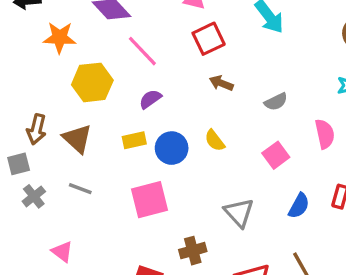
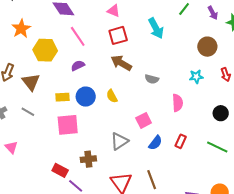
orange star: (60, 38) -> (21, 29), moved, turned 30
brown arrow: (221, 83) -> (121, 63), size x1.5
gray semicircle: (276, 102) -> (152, 79), turned 32
yellow rectangle: (134, 140) -> (63, 97), moved
pink square: (276, 155) -> (144, 120), moved
gray triangle: (239, 213) -> (119, 141), turned 30

